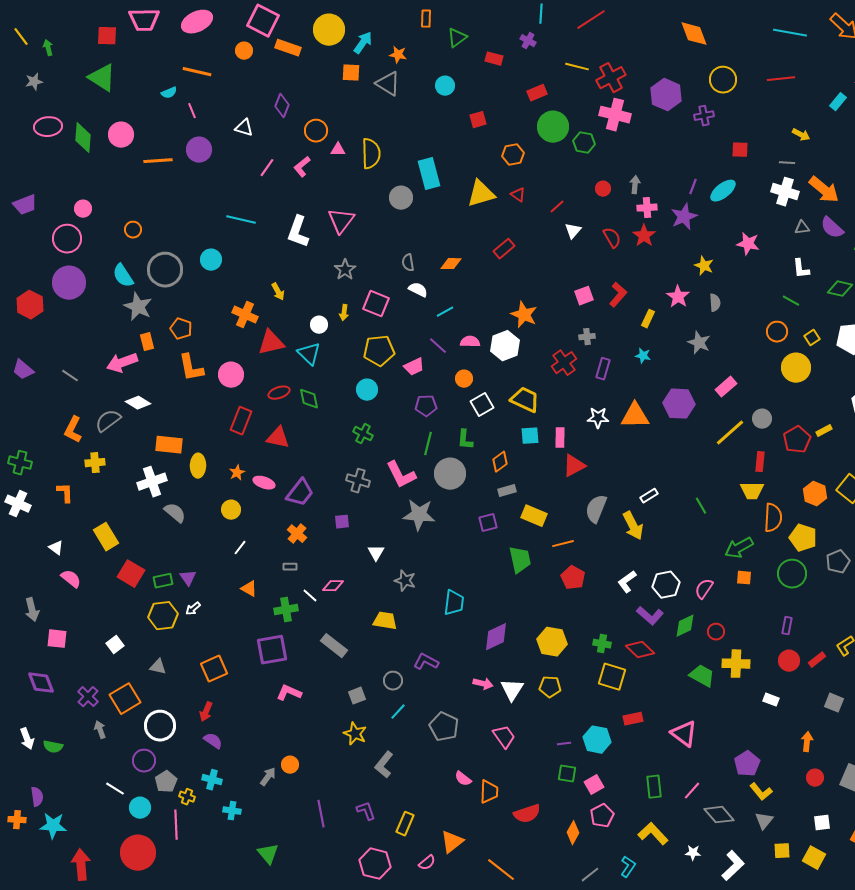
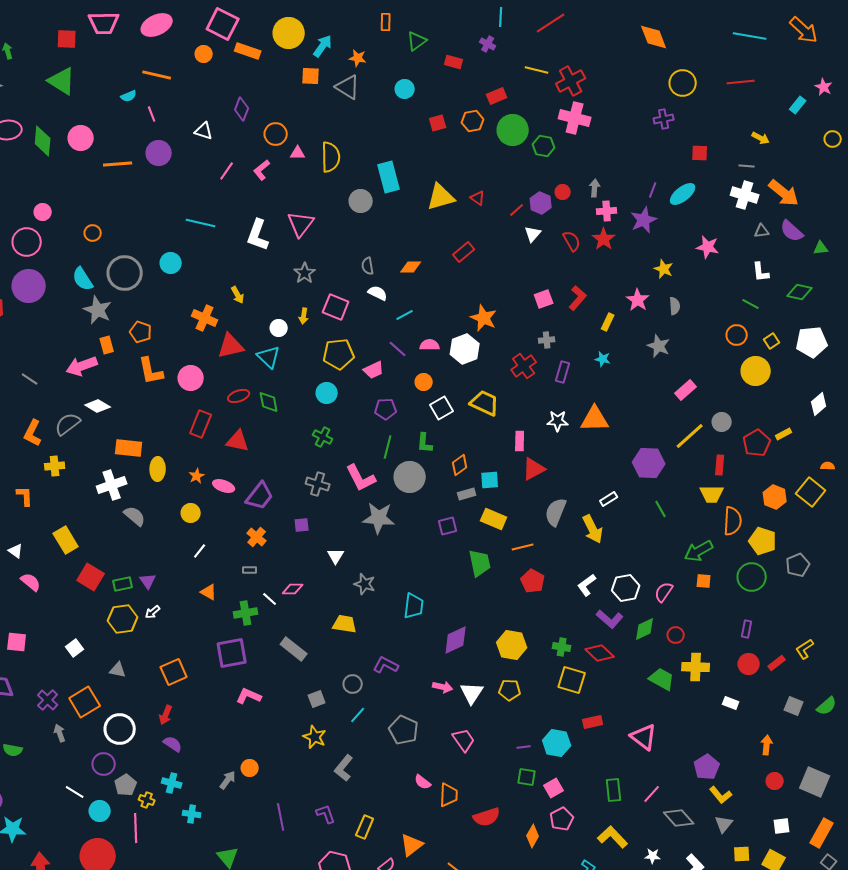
purple hexagon: (666, 95) -> (541, 203), moved, size x0.7
orange hexagon: (513, 155) -> (473, 121), moved
purple hexagon: (679, 404) -> (649, 463), moved
cyan square: (530, 436) -> (490, 480), moved

